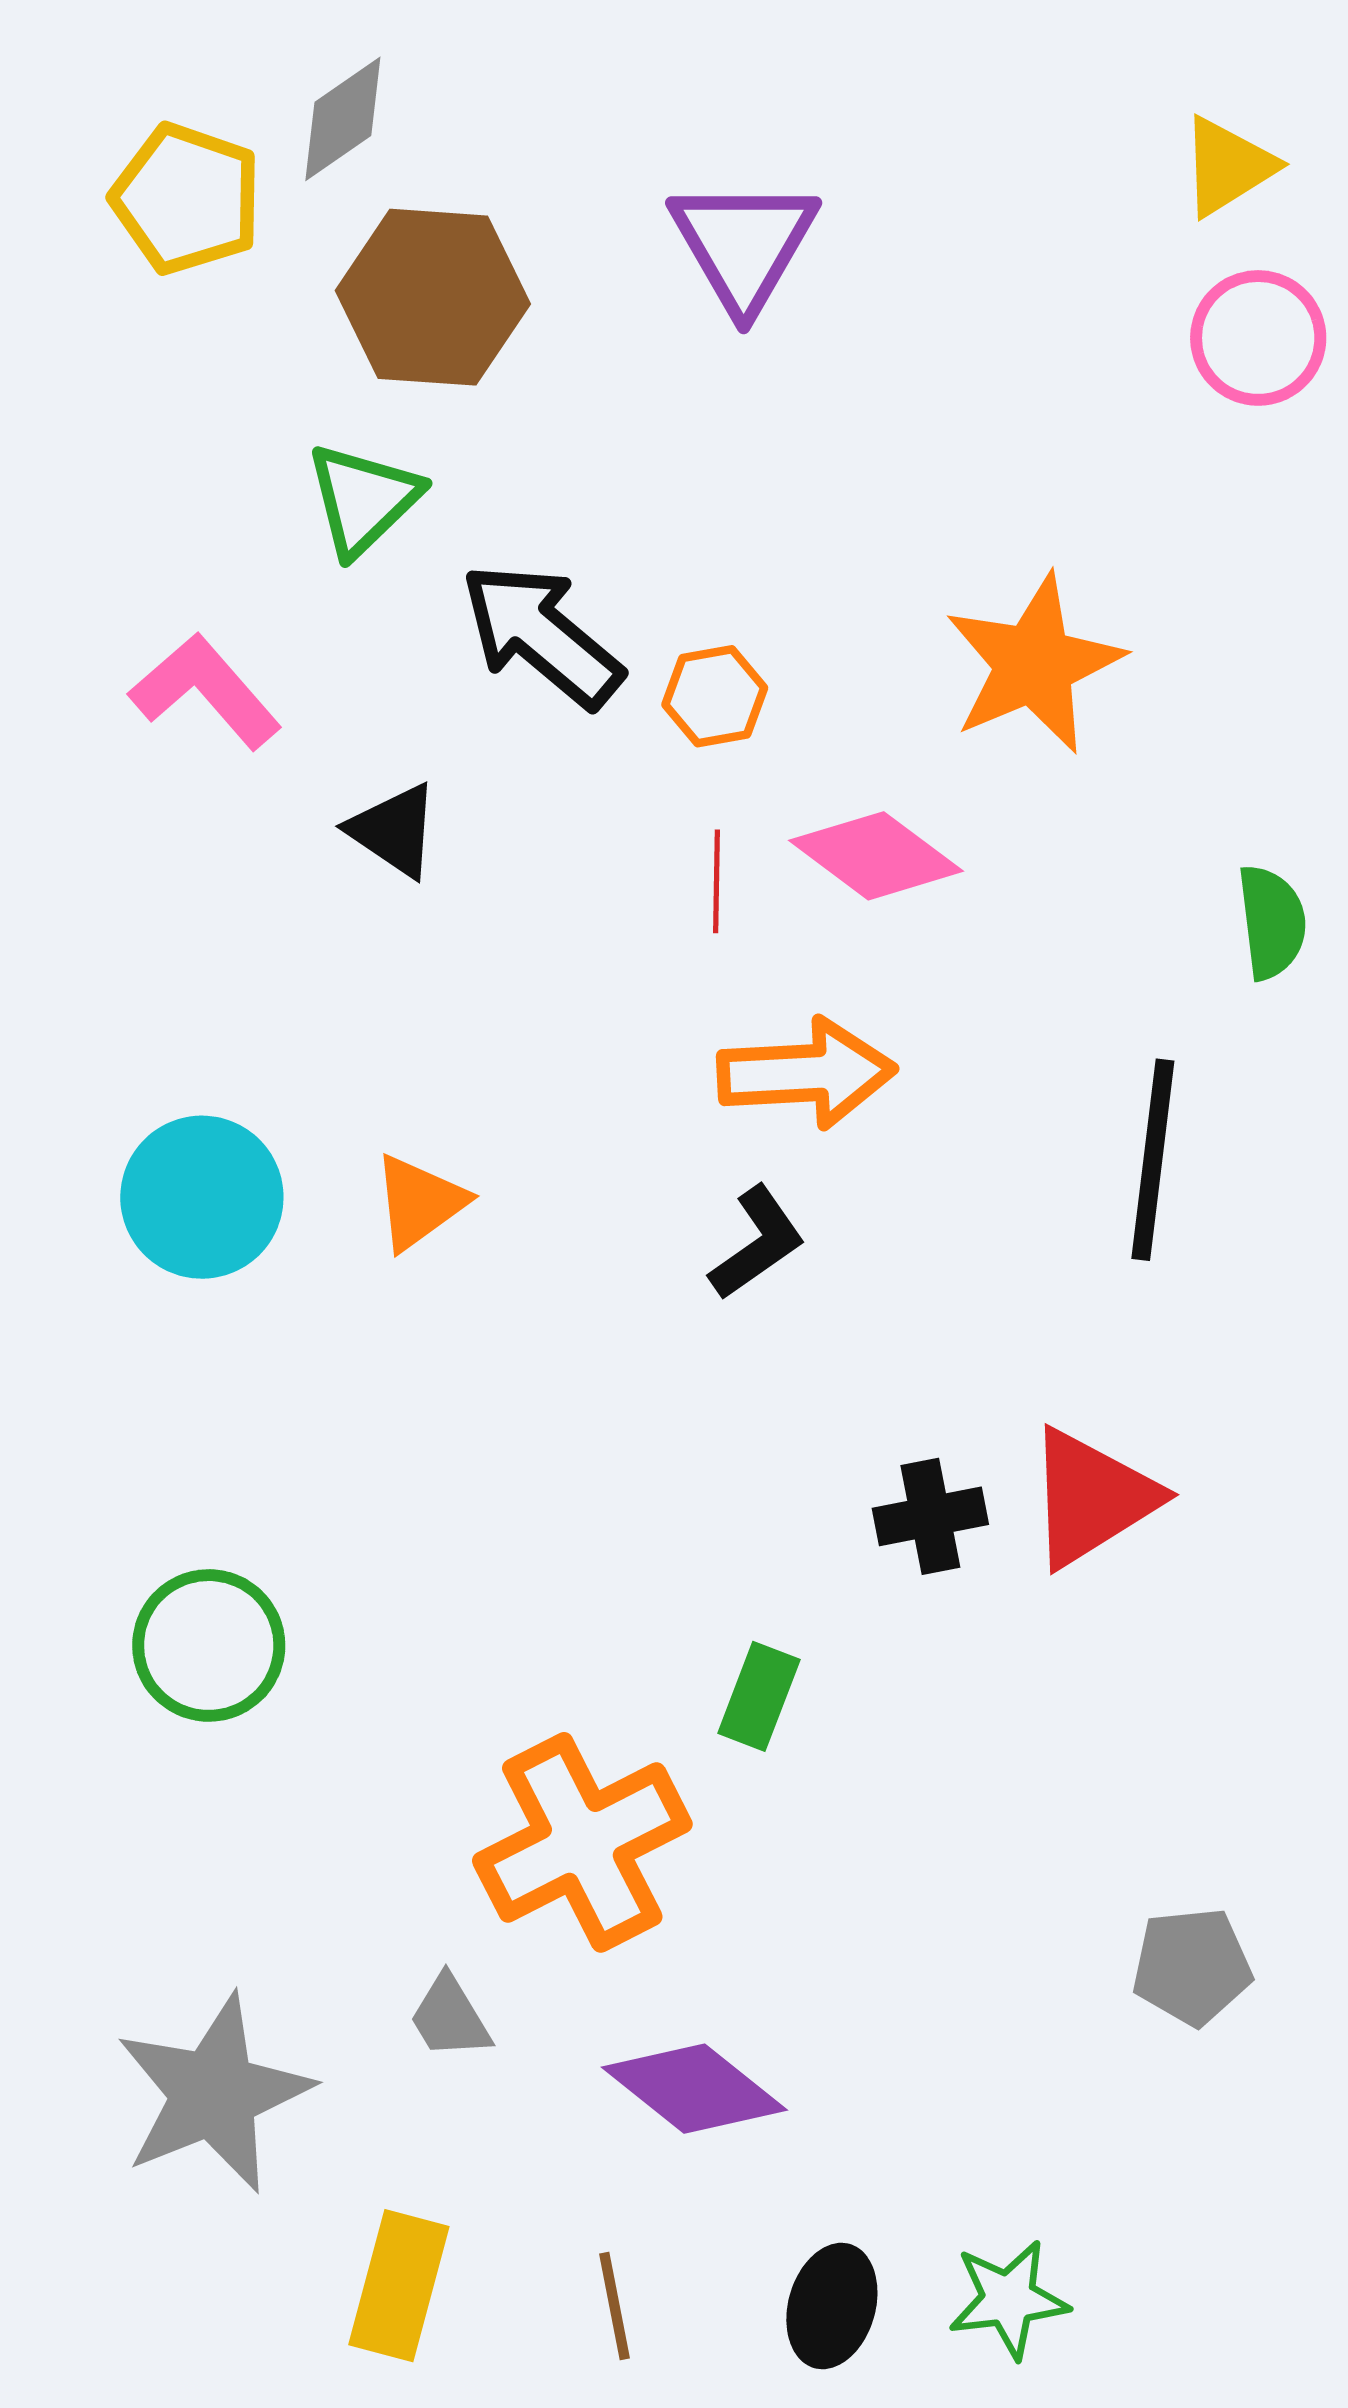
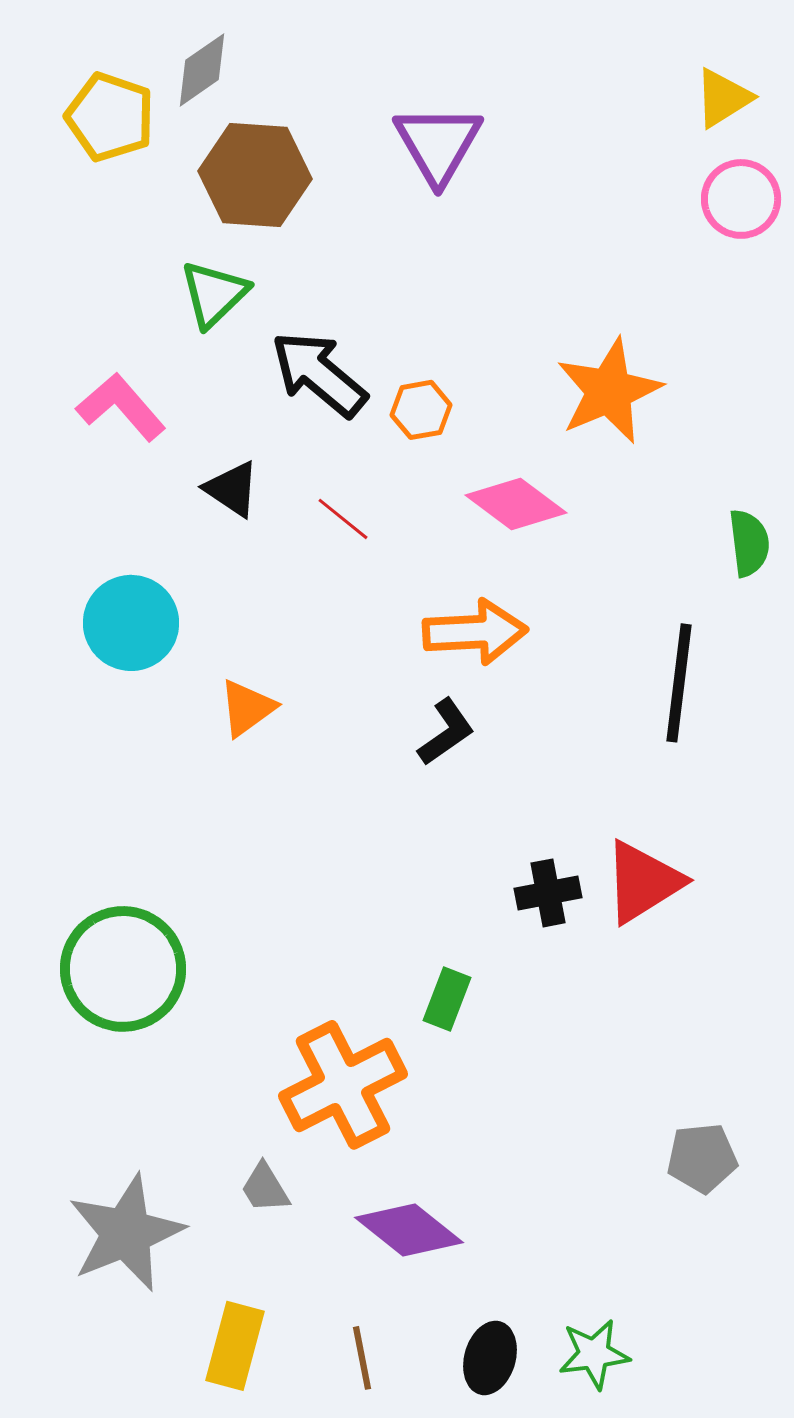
red line: (716, 881) -> (343, 519), moved, turned -52
cyan circle: (202, 1197) -> (131, 623), moved
green circle: (209, 1645) -> (123, 969), size x1.4

